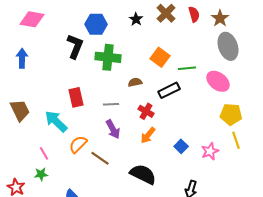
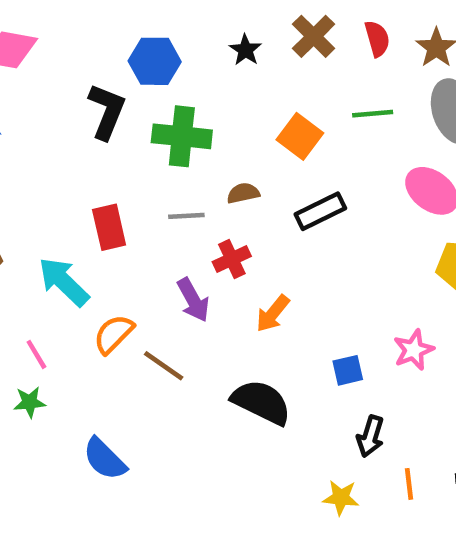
green line: (187, 68) -> (373, 114), moved
gray line: (111, 104) -> (186, 216), moved
red cross: (146, 111) -> (232, 259), moved, turned 35
blue square: (181, 146) -> (348, 370), moved, turned 32

